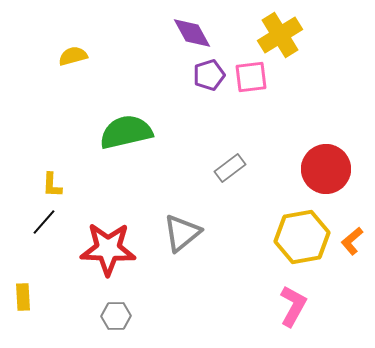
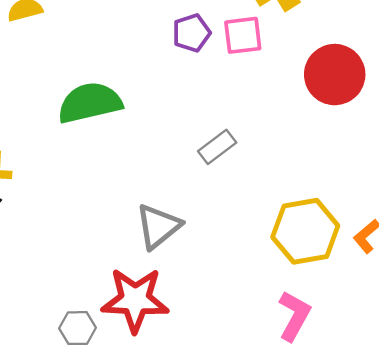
red circle: (326, 169) -> (335, 75), moved
red star: (108, 249) -> (135, 300), moved

